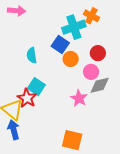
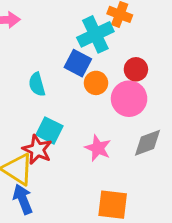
pink circle: (91, 72) -> (129, 99), size x1.5
gray diamond: (100, 85) -> (148, 143), moved
pink star: (79, 98) -> (98, 148), moved

